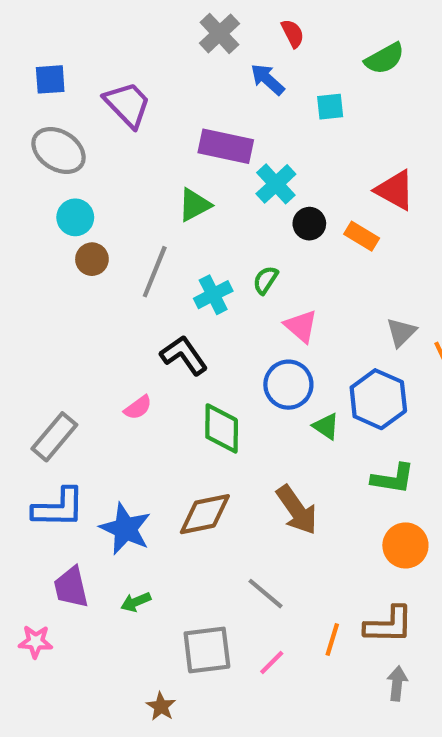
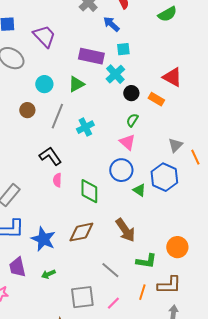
cyan square: (330, 107) -> (123, 49), moved
cyan circle: (75, 217) -> (44, 84), moved
green semicircle: (265, 280) -> (132, 120), moved
black L-shape: (184, 355) -> (50, 156), moved
pink semicircle: (138, 408) -> (57, 180), moved, turned 128
green L-shape: (393, 479) -> (146, 261), moved

